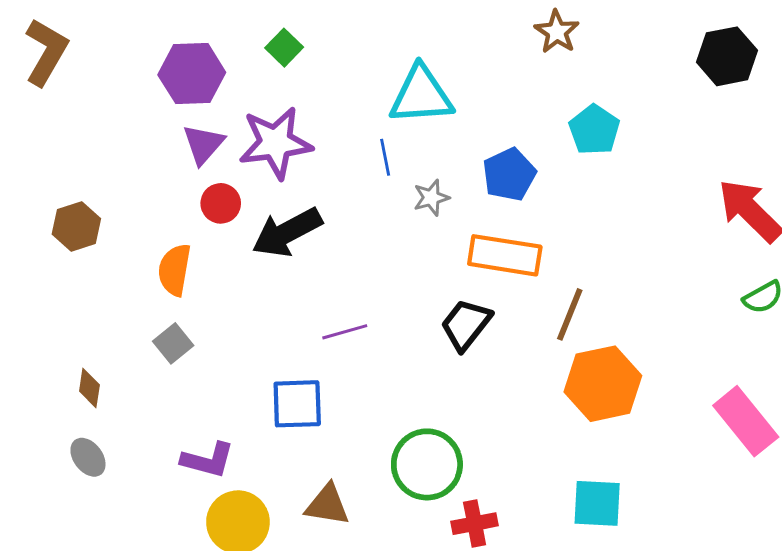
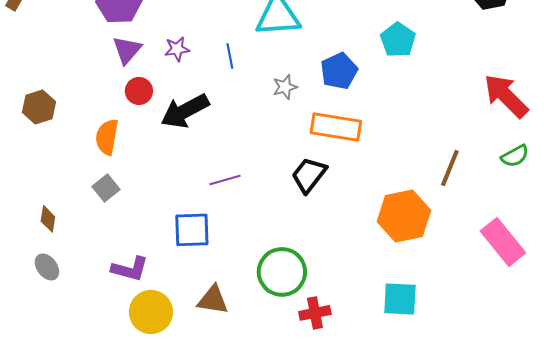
purple star: (275, 143) -> (177, 49), size x0.5
blue line: (385, 157) -> (230, 56), moved
brown line: (570, 314) -> (450, 168), moved

